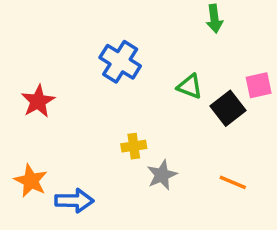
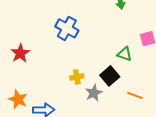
green triangle: (190, 86) -> (124, 54), moved
black square: (228, 108) -> (110, 76), moved

